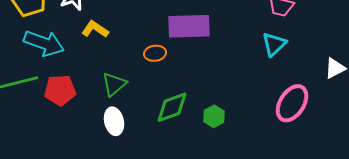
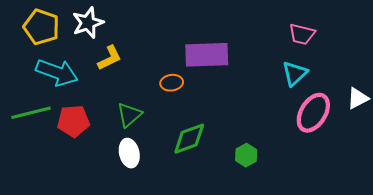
yellow L-shape: (95, 29) -> (110, 58), turned 120
pink ellipse: (292, 103) -> (313, 113), moved
green hexagon: (214, 116) -> (246, 155), moved

